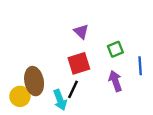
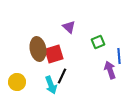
red square: (79, 63) -> (54, 54), moved
brown ellipse: (34, 81) -> (38, 49), moved
purple arrow: (115, 81) -> (110, 70), moved

